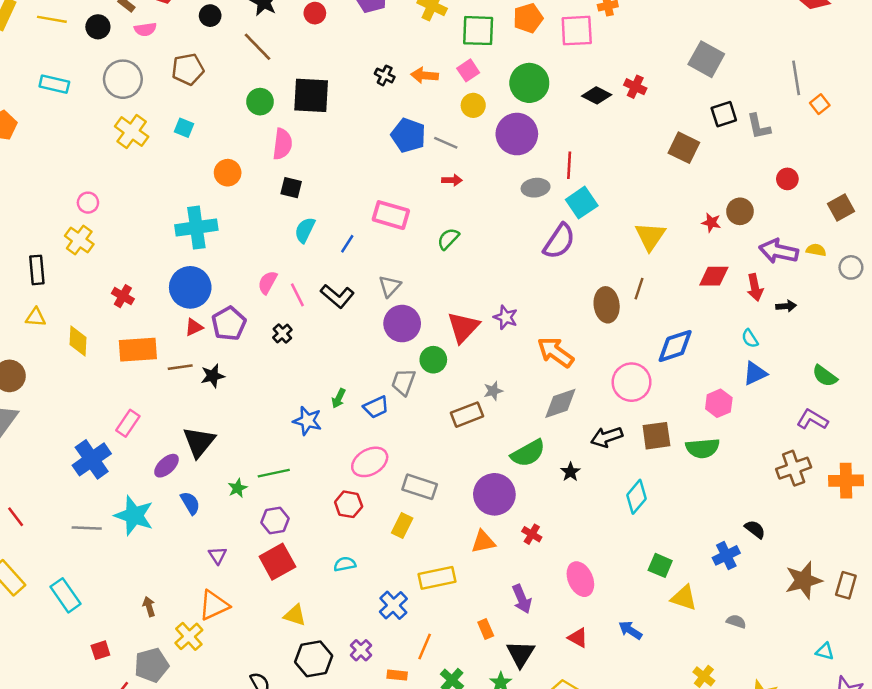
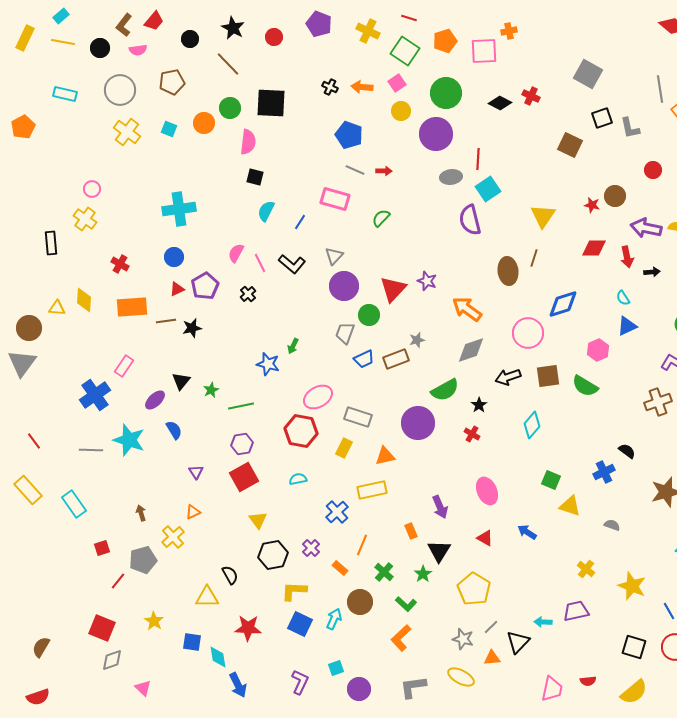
green square: (478, 31) -> (405, 51), turned 32
gray line: (446, 143) -> (355, 170), moved
orange circle: (228, 173) -> (204, 123), moved
purple semicircle: (559, 241) -> (470, 220), turned 132
blue circle: (190, 287) -> (174, 257), size x0.6
yellow triangle: (36, 317) -> (57, 308), moved
blue trapezoid: (376, 407) -> (364, 359), moved
black triangle: (199, 442) -> (181, 381), size x0.7
green semicircle: (703, 448) -> (585, 386), turned 36
green star: (238, 488) -> (211, 390), moved
red hexagon: (349, 504) -> (301, 431), size x1.5
red cross: (532, 534) -> (472, 434), moved
orange triangle: (483, 542) -> (385, 456), moved
orange triangle: (214, 605) -> (193, 512), size x0.6
yellow triangle: (295, 615) -> (258, 520), turned 36
orange rectangle: (397, 675) -> (340, 568), turned 35

